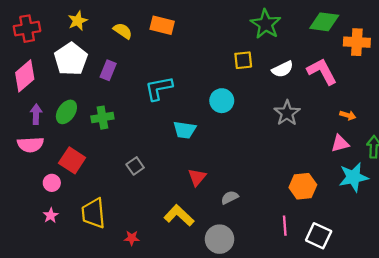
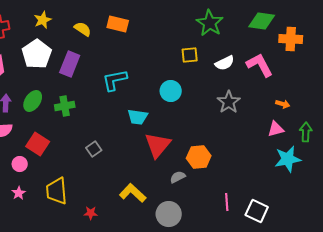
purple rectangle: (108, 70) -> (70, 64), size x1.4
red triangle: (197, 177) -> (158, 145), moved, size x1.6
orange hexagon: (303, 186) -> (199, 157), moved

